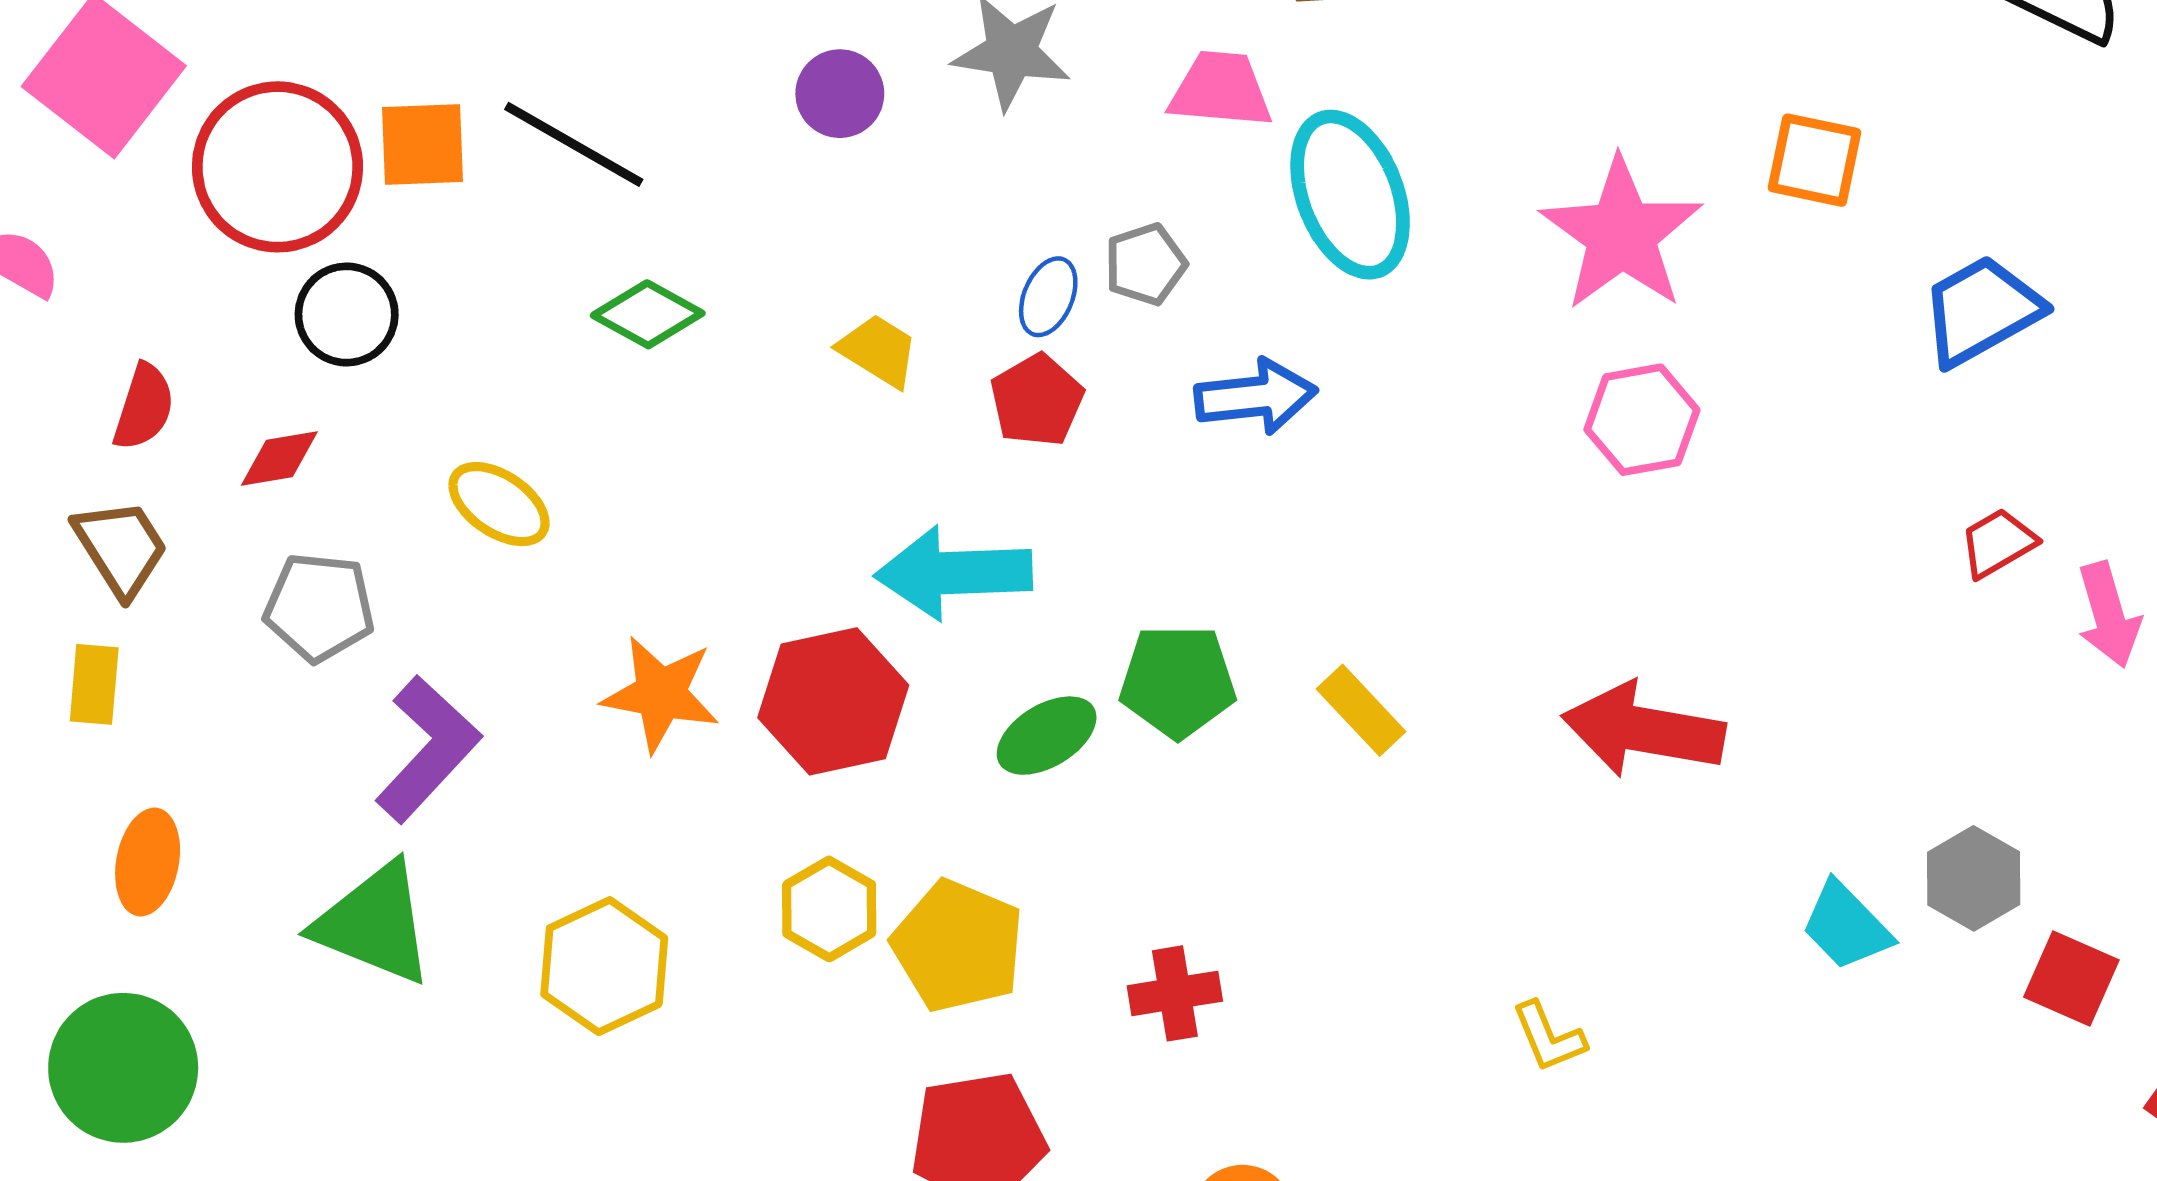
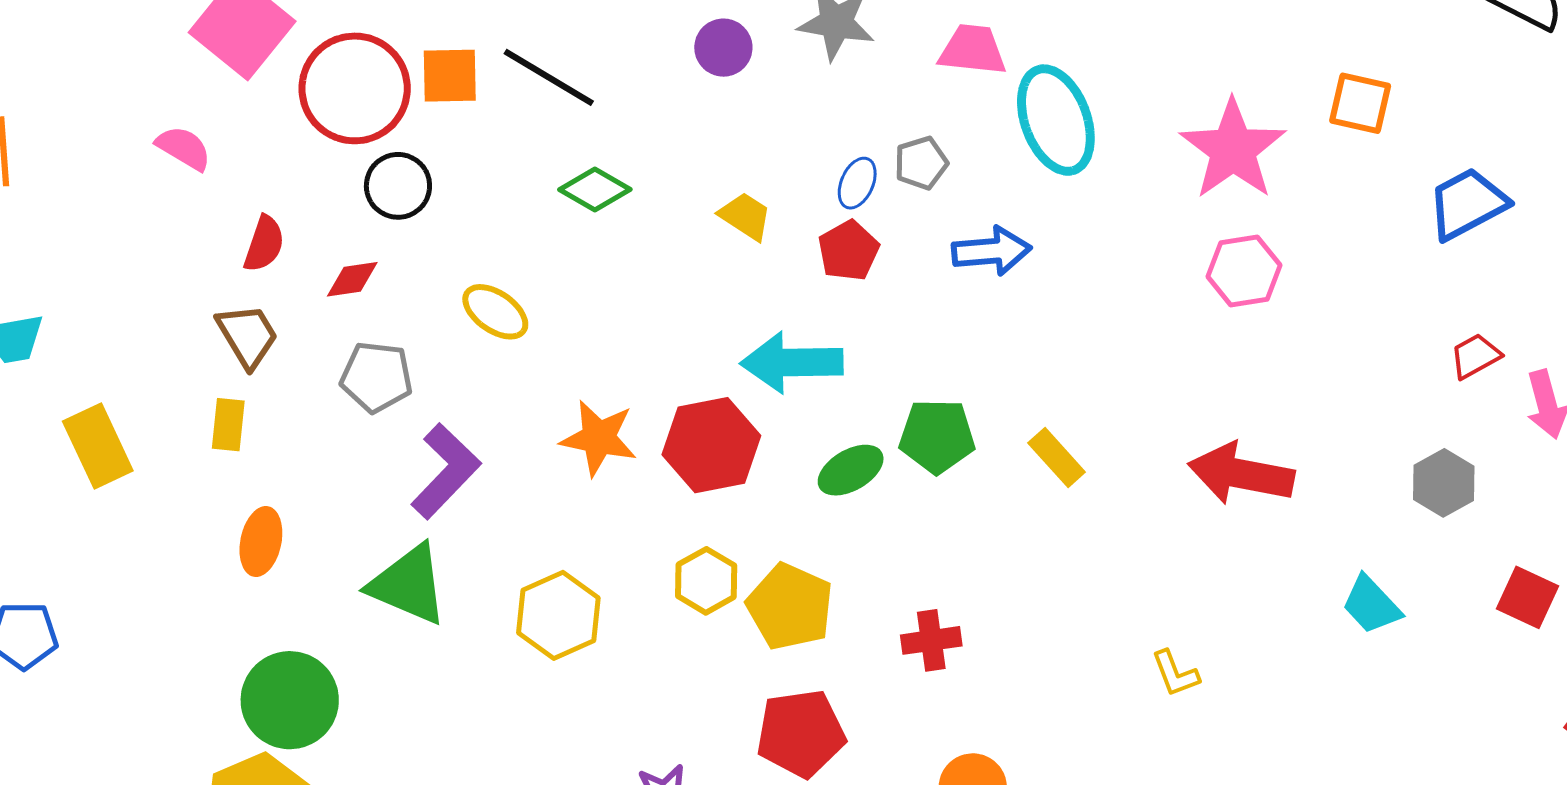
gray hexagon: (1974, 878) -> (1444, 483), moved
red square: (2071, 979) -> (1528, 597), moved
green circle: (123, 1068) -> (290, 700), moved

